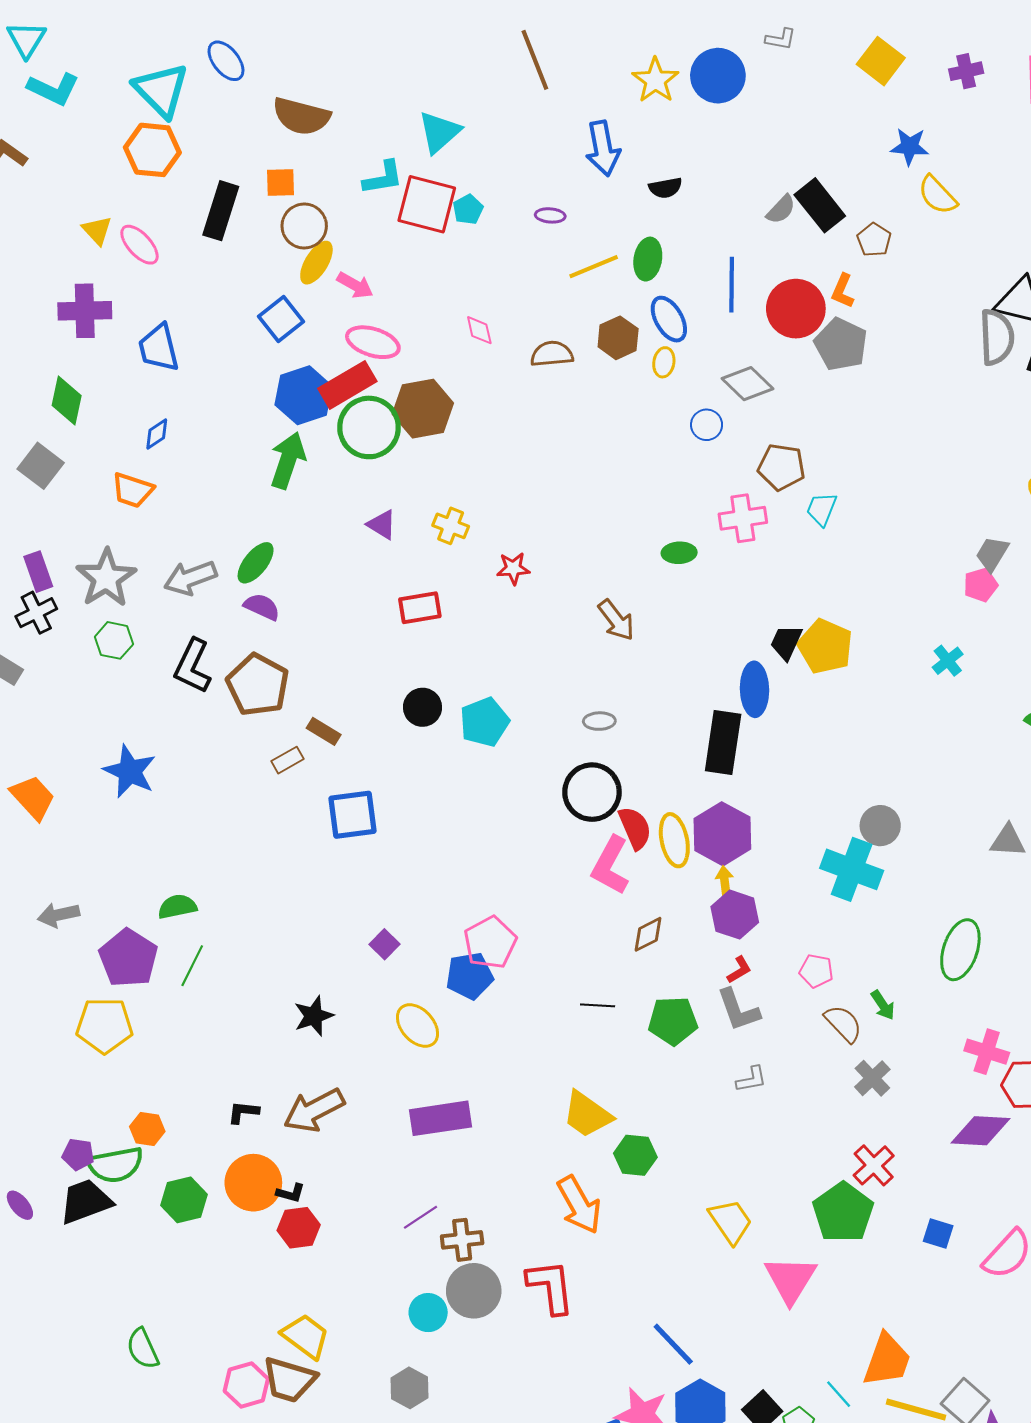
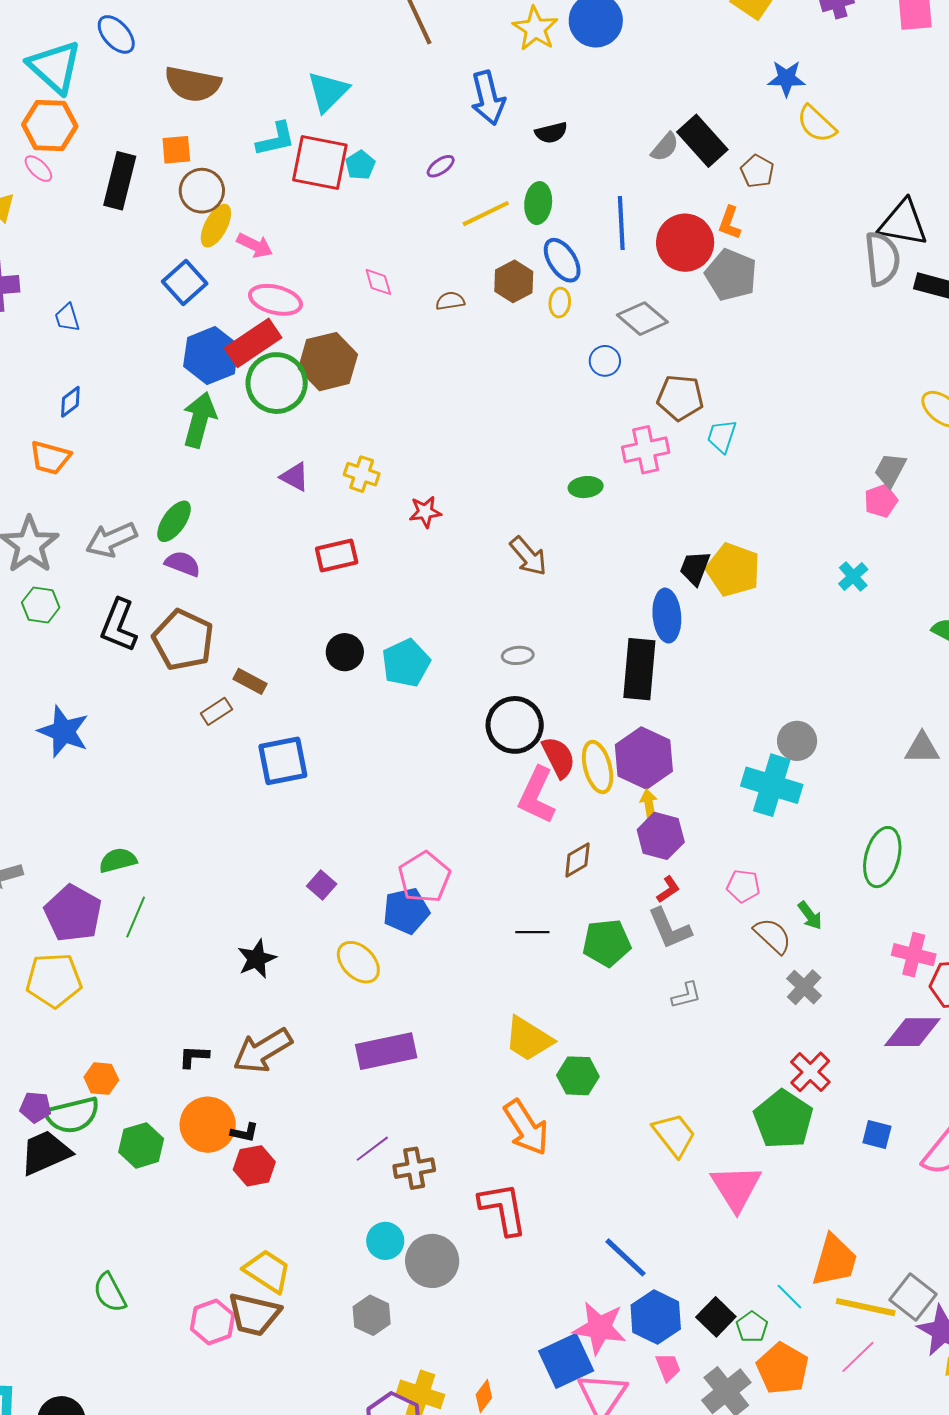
purple ellipse: (550, 215) -> (441, 166), turned -36
pink ellipse: (139, 245) -> (38, 169), moved, size x0.7
blue trapezoid: (159, 348) -> (67, 318), size x0.6
brown semicircle: (552, 354) -> (450, 301), size x0.7
gray circle: (474, 1291) -> (432, 1261), moved

